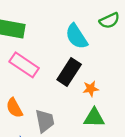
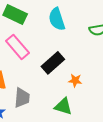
cyan semicircle: (76, 36) -> (57, 19), moved
orange star: (91, 89) -> (75, 81), moved

